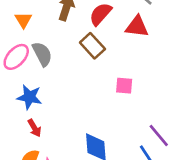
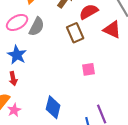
gray semicircle: (42, 54) -> (37, 27), turned 36
pink square: (124, 86) -> (89, 69), turned -32

